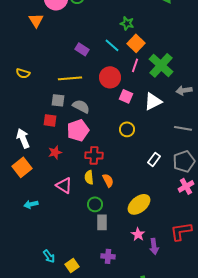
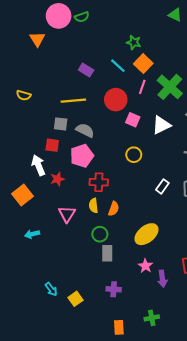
white arrow: (23, 138) -> (38, 165), moved
orange semicircle: (108, 180) -> (114, 209), turned 48
pink triangle: (64, 185) -> (67, 214), turned 30

